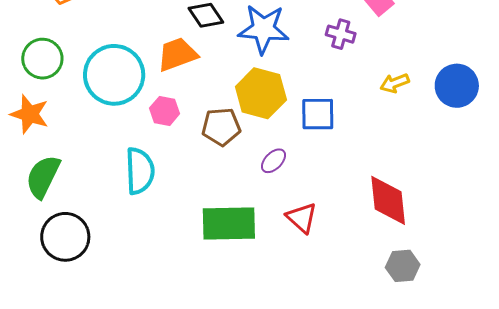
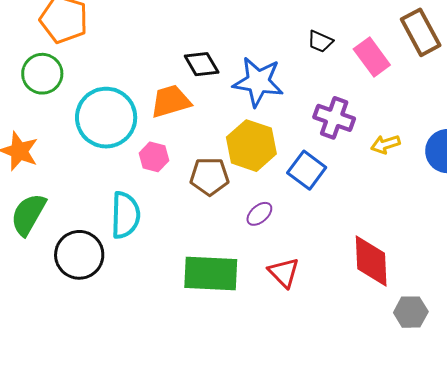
purple cross: (341, 34) -> (334, 118), moved, size x1.4
green circle: (42, 59) -> (42, 74), moved
blue square: (318, 114) -> (307, 170), turned 33
black circle: (65, 237) -> (79, 255), moved
gray hexagon: (403, 266) -> (411, 312), moved

